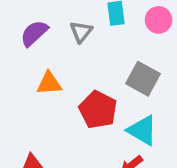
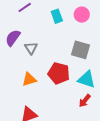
gray triangle: (81, 32) -> (31, 48), moved
orange triangle: (49, 83) -> (29, 79), moved

